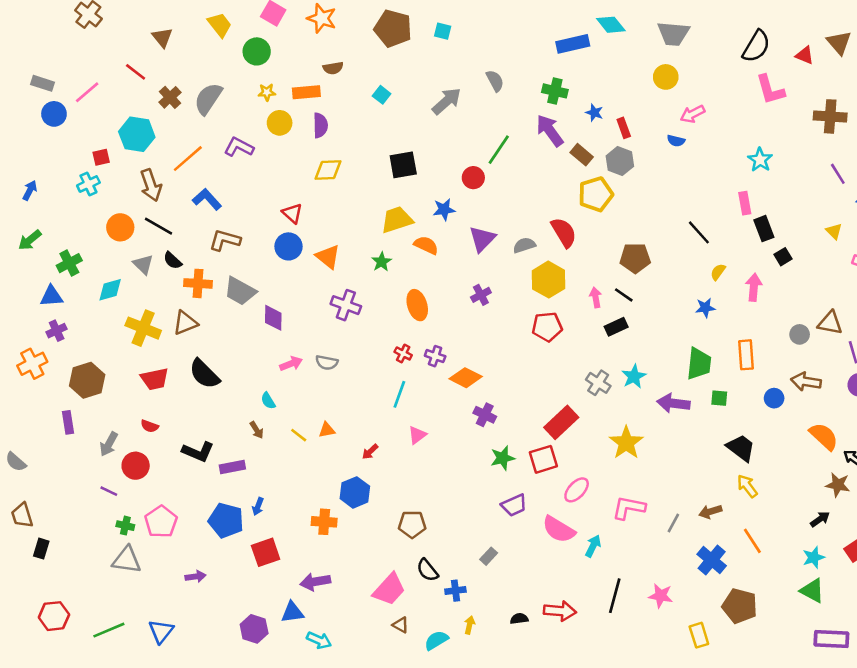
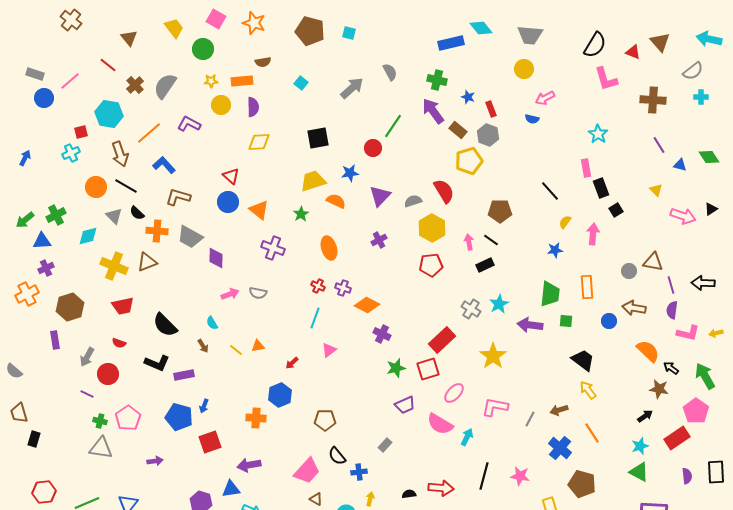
green arrow: (30, 240) -> (25, 220), moved
black semicircle: (204, 374) -> (165, 325), moved

